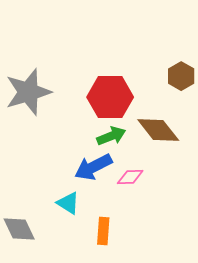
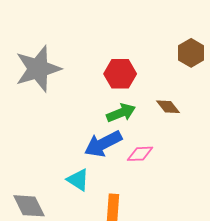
red hexagon: (110, 97) -> (120, 74), size x0.7
brown diamond: (158, 130) -> (168, 107), size x0.6

